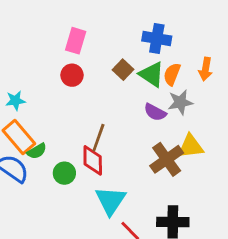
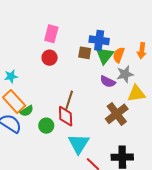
blue cross: (157, 39) -> (99, 40), moved
brown square: (123, 70) -> (85, 53), turned -32
green triangle: (152, 74) -> (105, 55), turned 36
yellow triangle: (191, 146) -> (136, 94), moved

